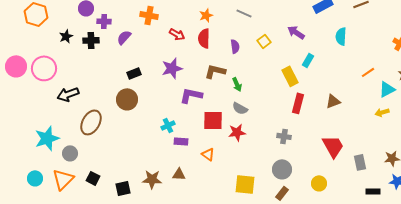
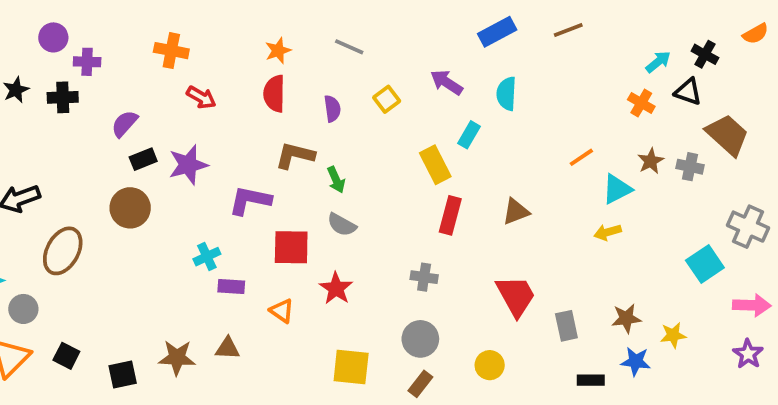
red arrow: (177, 34) -> (201, 97), moved
cyan semicircle: (341, 36) -> (506, 94), moved
purple semicircle: (124, 37) -> (124, 124), moved
purple star: (172, 68) -> (188, 165), moved
red star: (237, 132) -> (336, 288), moved, turned -30

